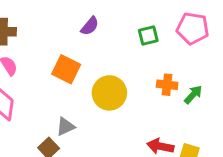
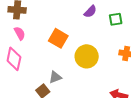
purple semicircle: (90, 26) -> (90, 12), moved

